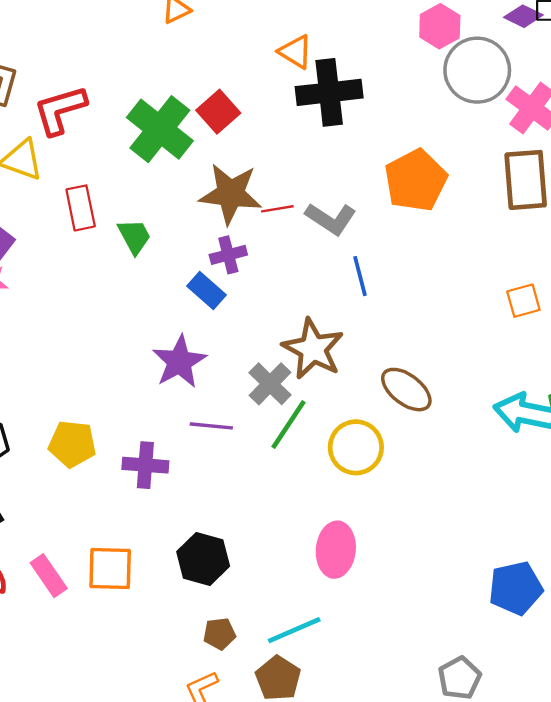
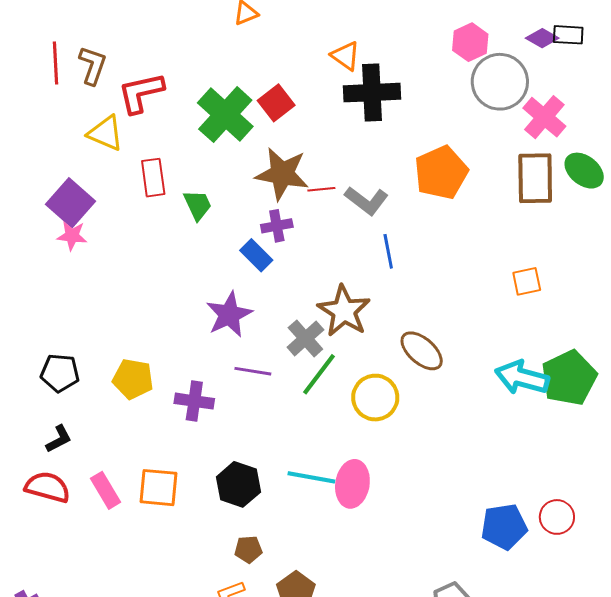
cyan line: (294, 630) -> (311, 477), moved, turned 30

